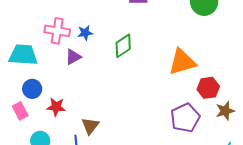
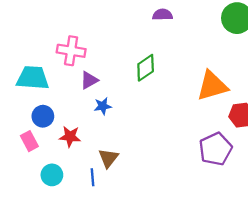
blue star: (85, 33) -> (103, 106), moved

